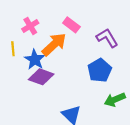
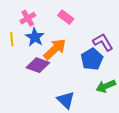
purple L-shape: (107, 38) -> (103, 42), moved
orange arrow: (54, 44) -> (55, 49), moved
blue star: (35, 60) -> (35, 37), moved

